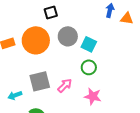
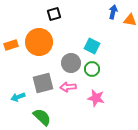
gray circle: (68, 36) -> (71, 63), moved
pink arrow: (65, 85) -> (68, 87), turned -140

